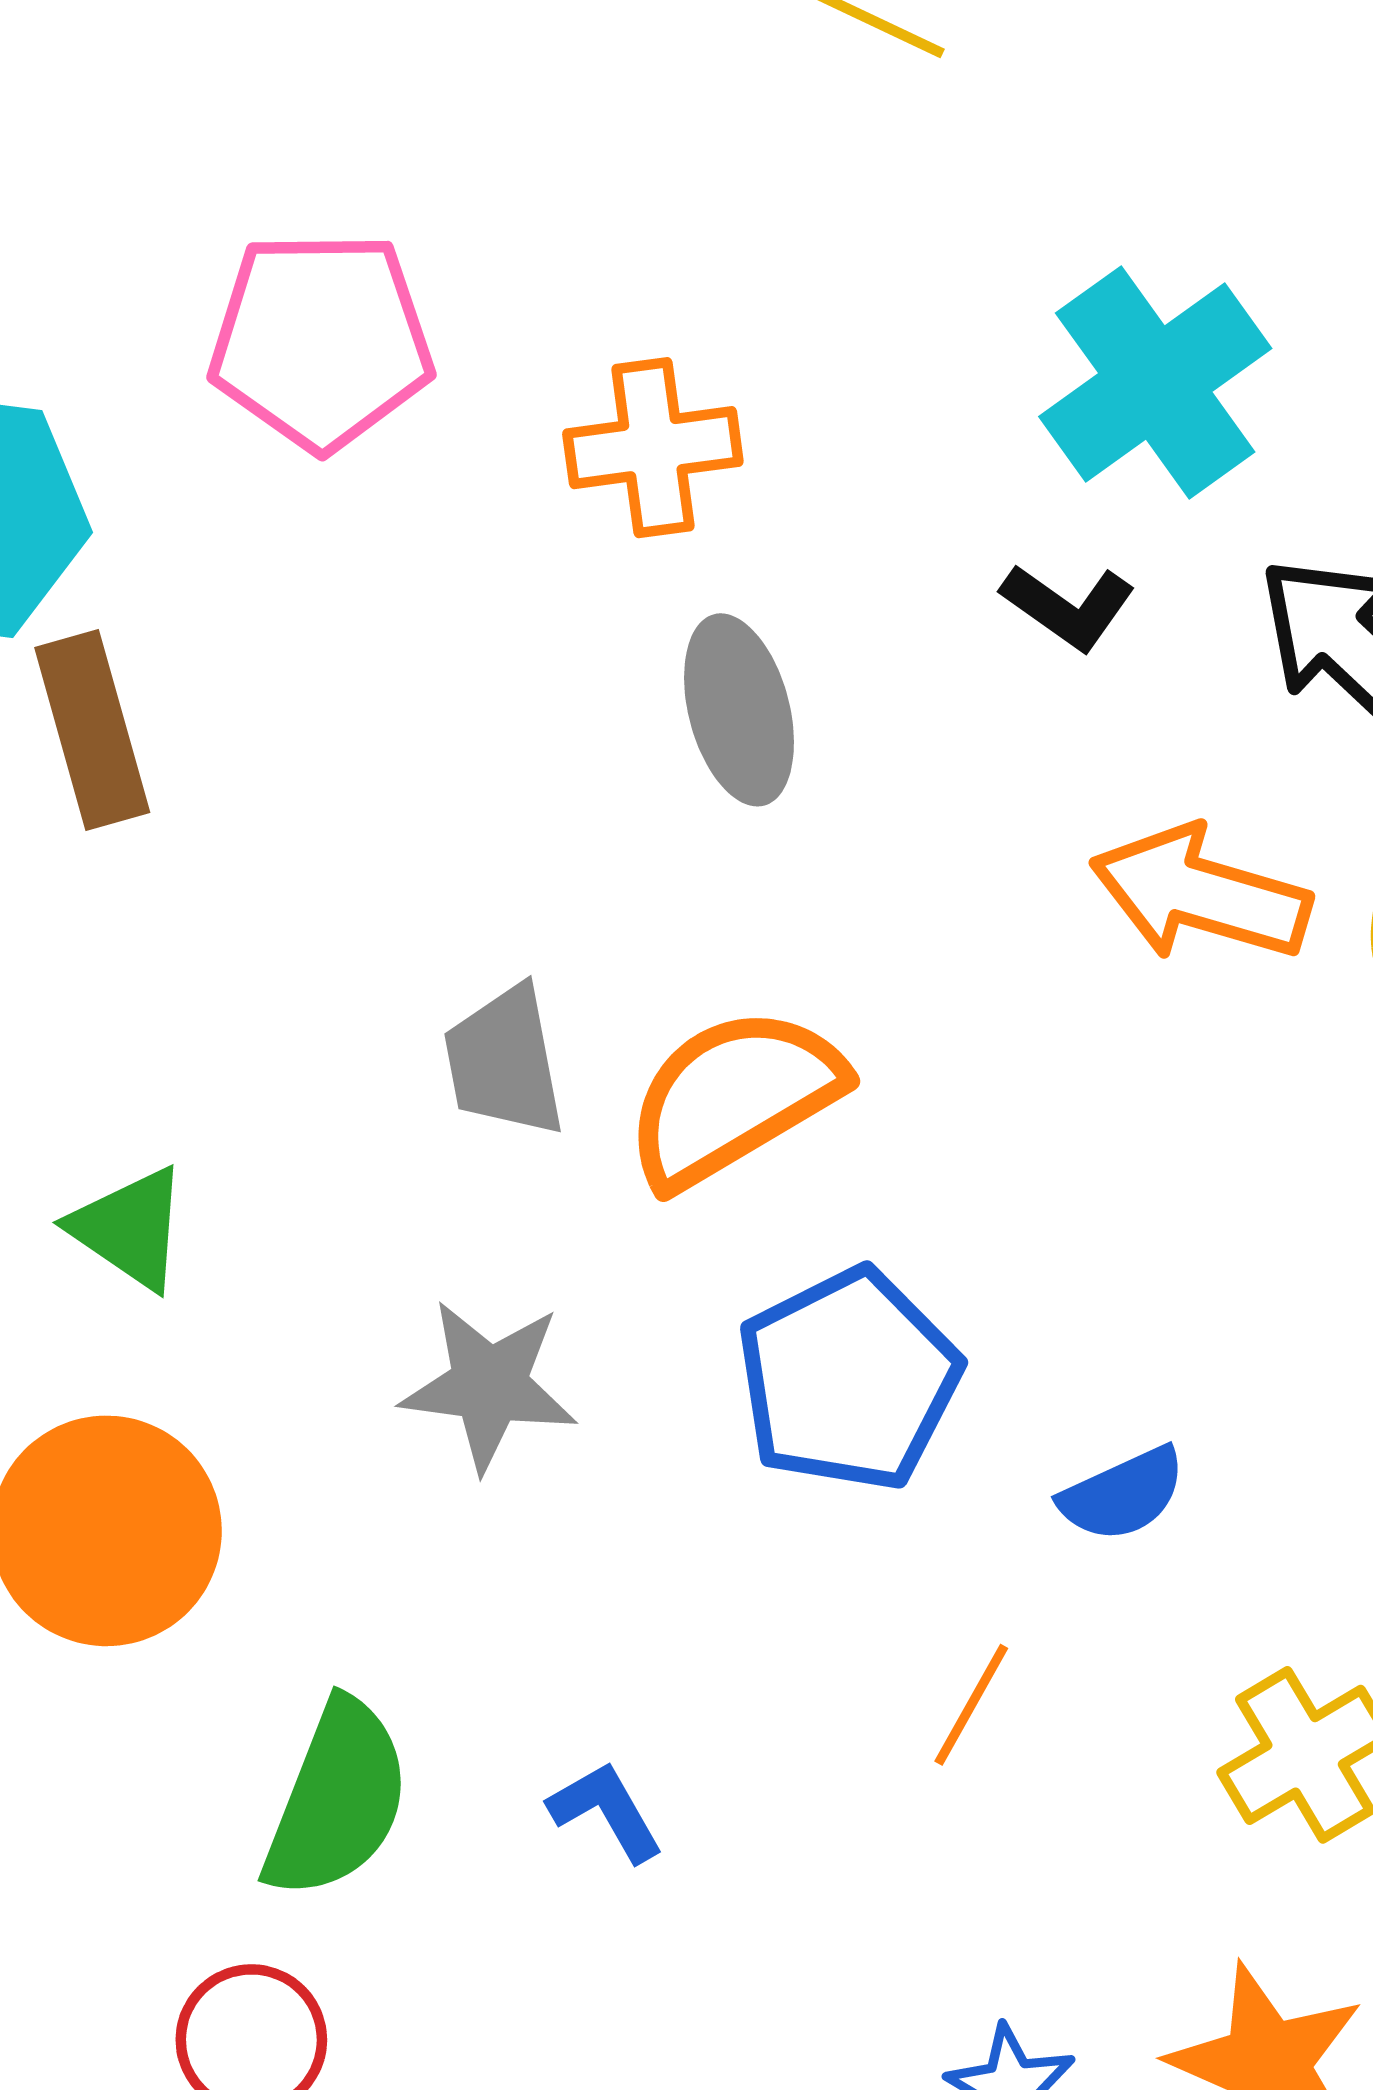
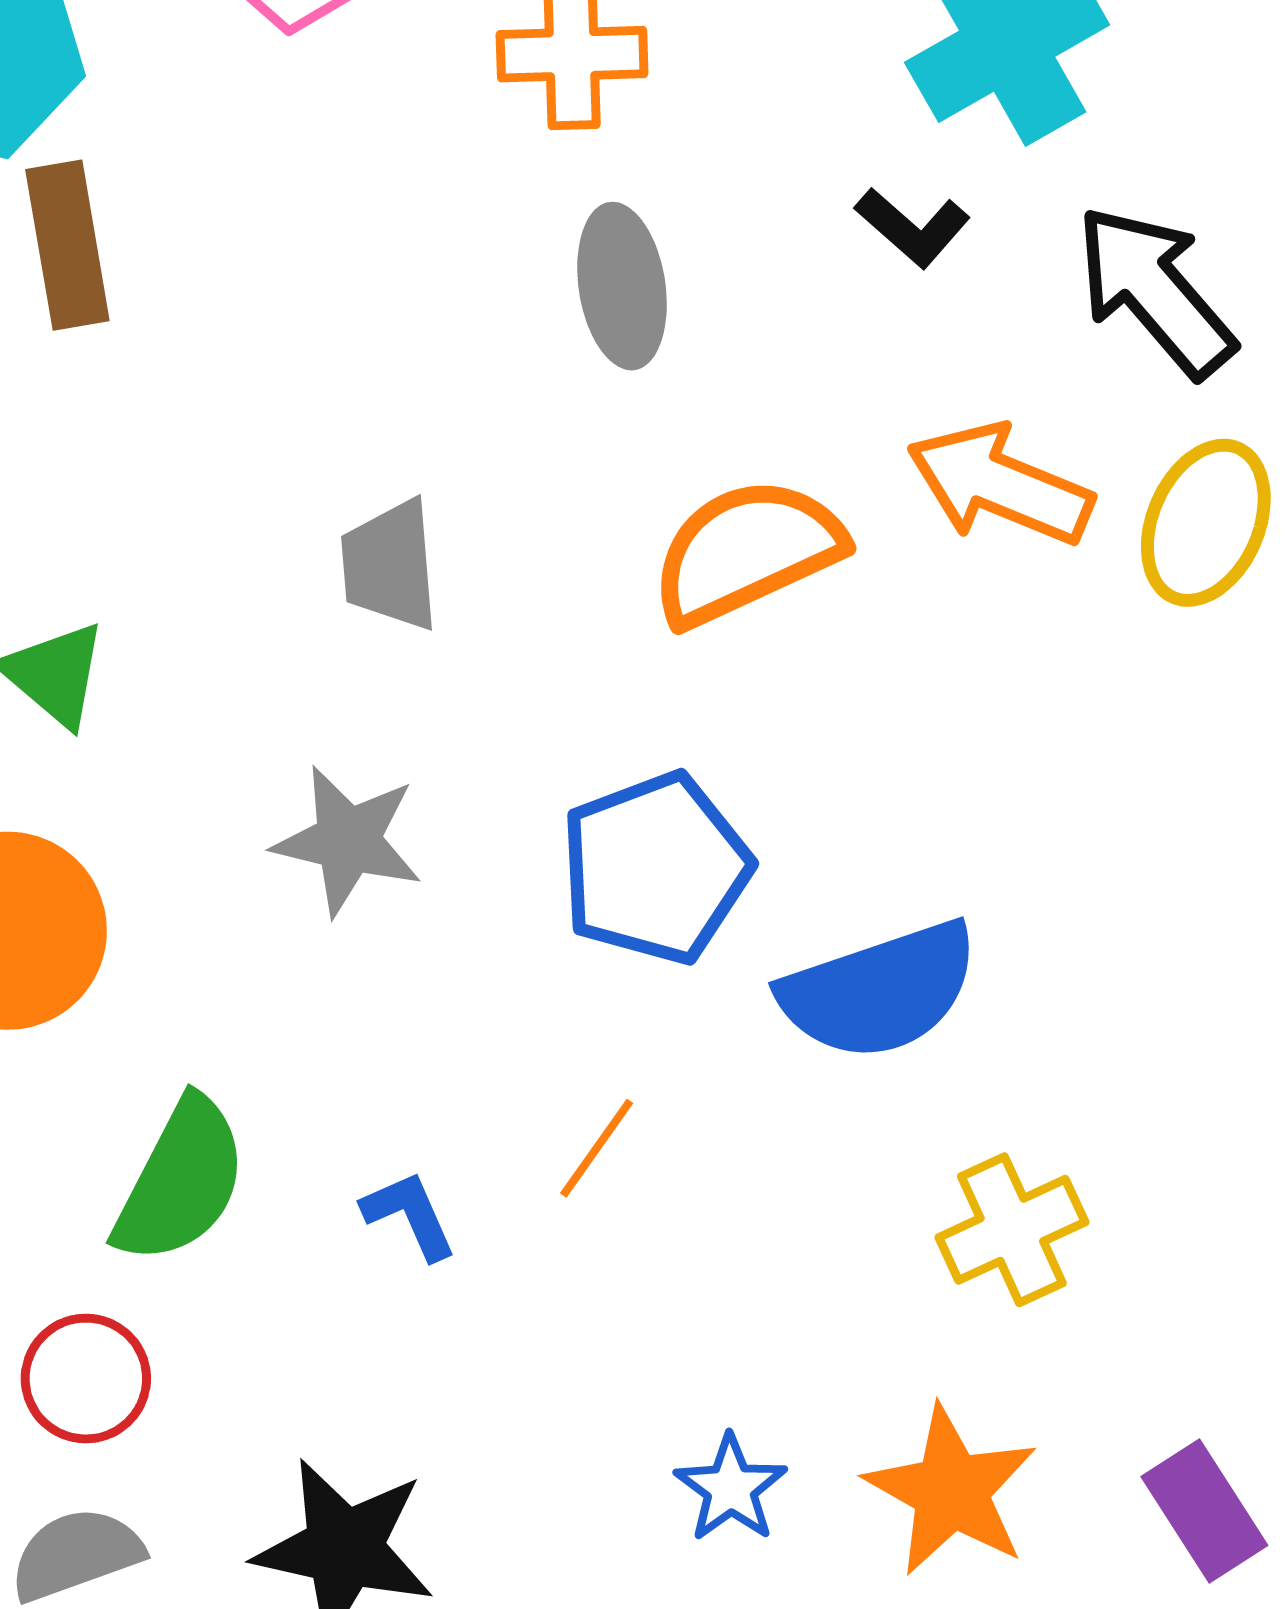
orange semicircle: (733, 1097) -> (747, 551), moved
blue semicircle: (1123, 1494) -> (879, 991), size x1.8
orange line: (971, 1705) -> (597, 1148), moved

